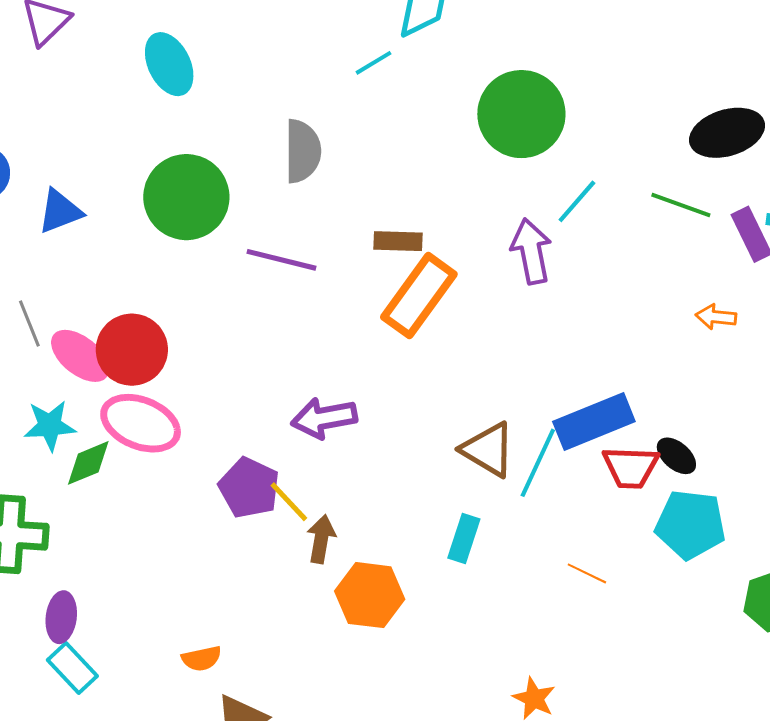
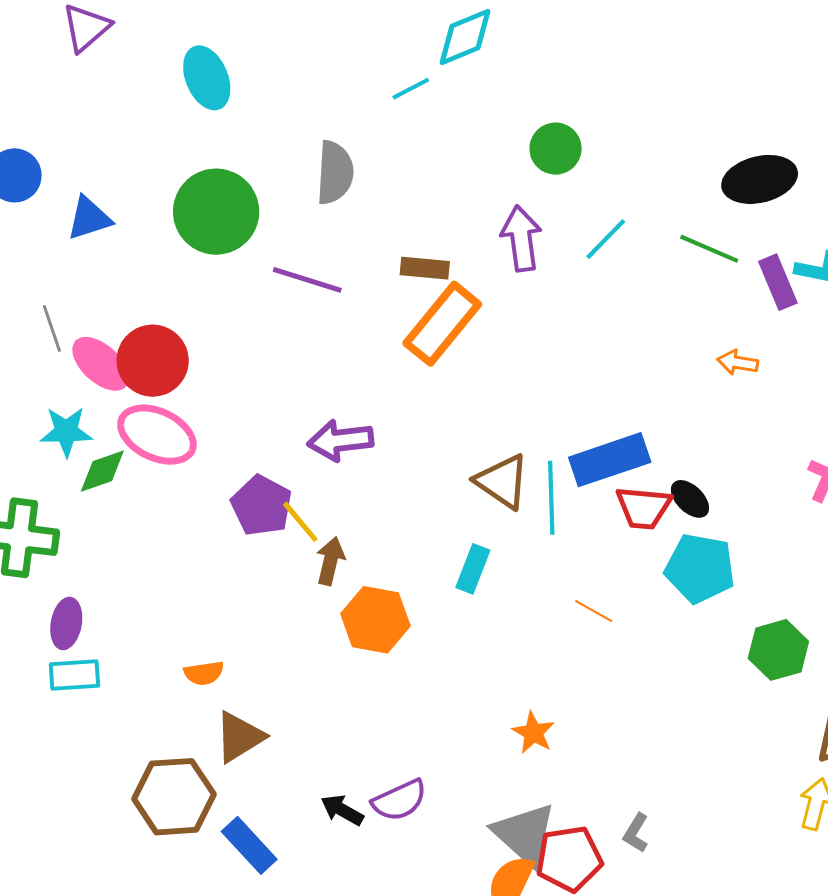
green circle: (521, 114) -> (556, 149), size x0.6
purple arrow: (531, 251) -> (521, 238), moved
cyan line: (538, 463) -> (551, 498), turned -30
cyan rectangle: (72, 668) -> (74, 675), turned -54

